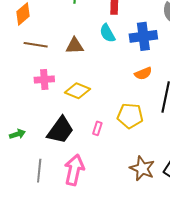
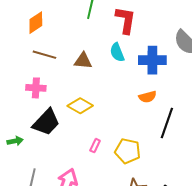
pink cross: (44, 80) -> (36, 88), moved
yellow pentagon: (130, 116) -> (128, 151), moved
black trapezoid: (60, 130) -> (46, 122), moved

